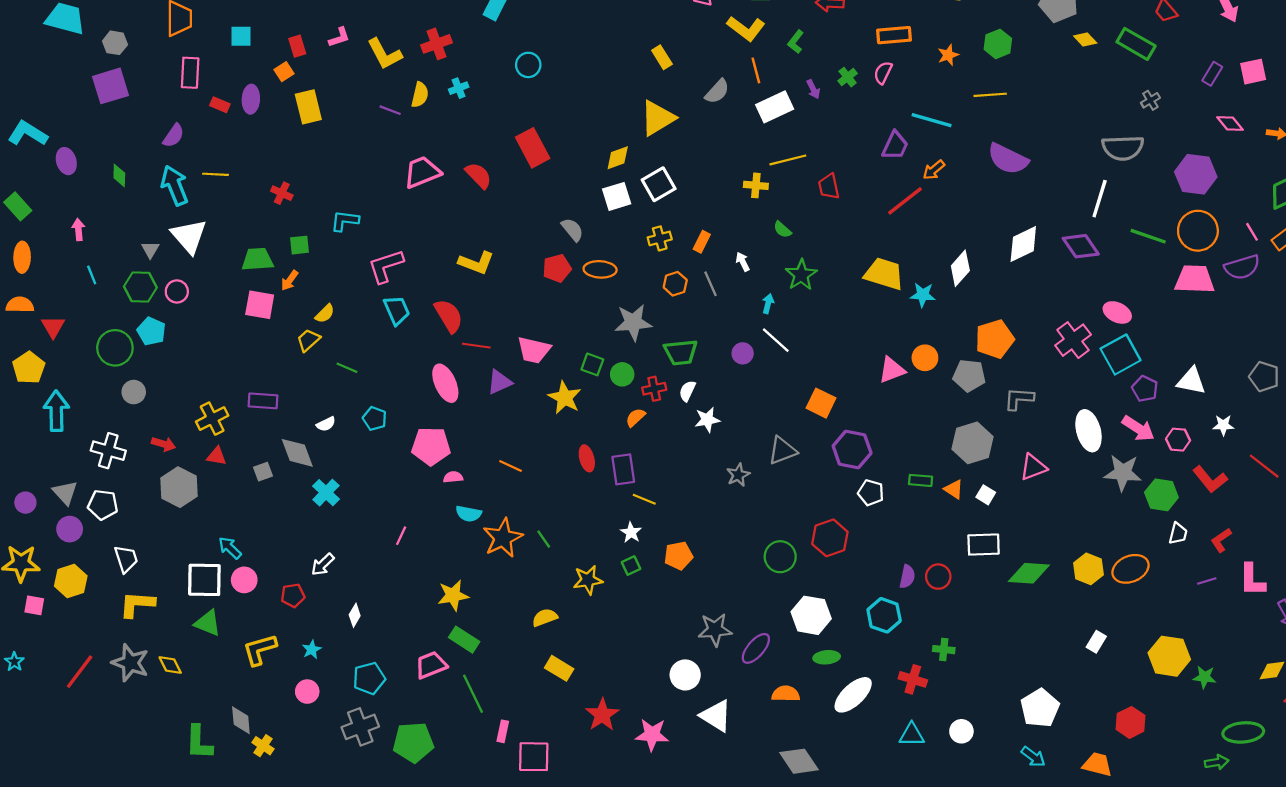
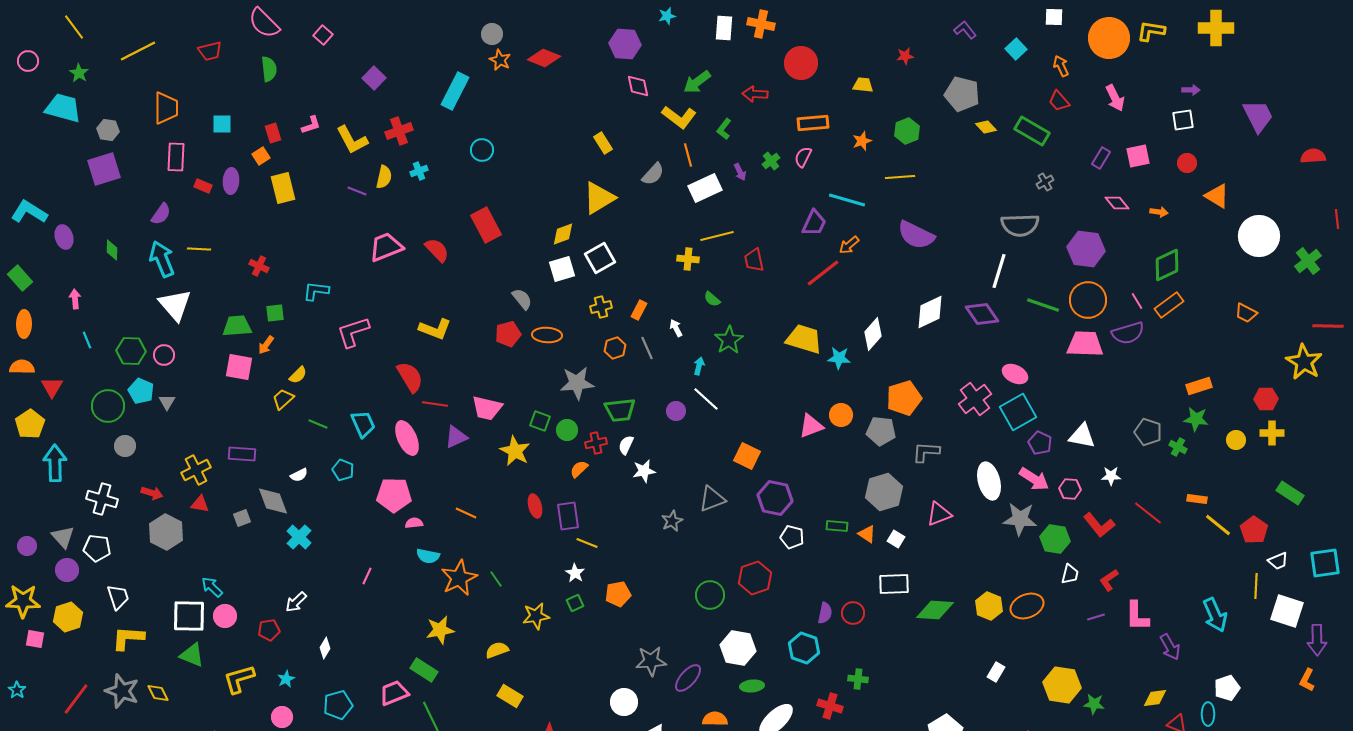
gray triangle: (150, 249) -> (167, 402), moved
cyan trapezoid: (397, 310) -> (363, 424), moved
yellow star: (453, 595) -> (440, 630), moved

